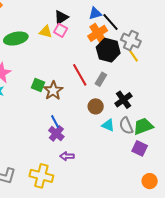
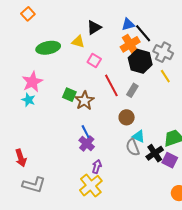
pink square: (61, 30) -> (94, 61), moved
yellow line: (133, 55) -> (165, 76), moved
black cross: (123, 100) -> (155, 153), moved
gray semicircle: (126, 126) -> (133, 147), moved
purple arrow: (67, 156) -> (97, 166), turned 104
yellow cross: (41, 176) -> (91, 186), moved, turned 35

